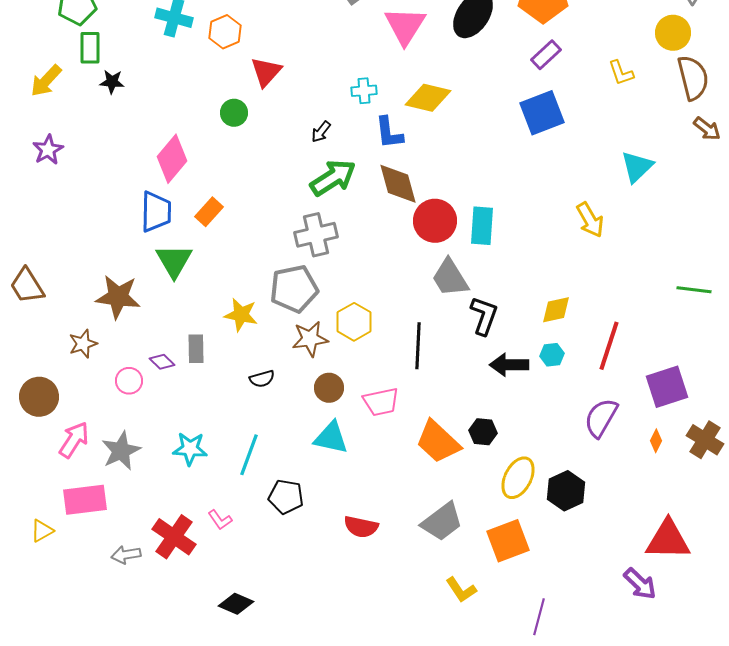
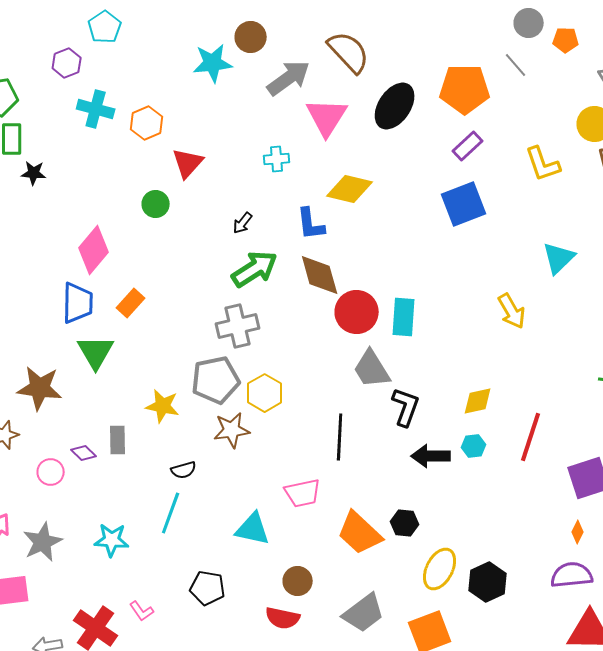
yellow L-shape: (621, 73) -> (543, 164), size x1.4
cyan cross: (364, 91) -> (277, 159), moved
yellow hexagon: (354, 322) -> (265, 393), moved
brown circle: (329, 388) -> (298, 581), moved
purple semicircle: (601, 418) -> (572, 575), moved, turned 54
cyan line: (249, 455) -> (171, 513), moved

